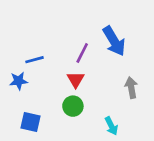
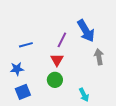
blue star: (19, 81) -> (17, 69), moved
gray arrow: (131, 88) -> (99, 57), moved
blue square: (30, 122) -> (23, 92), turned -35

